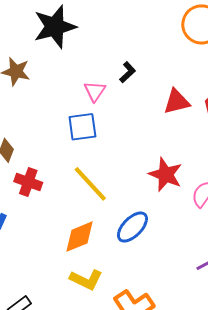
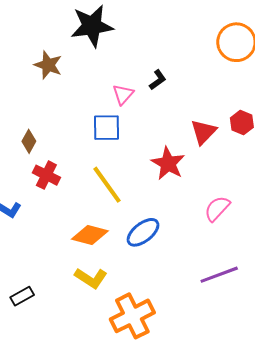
red triangle: (177, 102) -> (203, 132), moved, turned -40
red star: (166, 175) -> (168, 163), moved
orange diamond: (79, 237) -> (90, 235), turned 30

